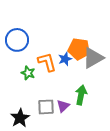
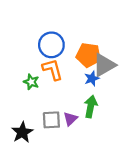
blue circle: (17, 40) -> (51, 45), moved
blue star: (65, 59) -> (92, 79), moved

